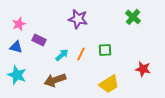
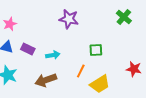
purple rectangle: (39, 40) -> (28, 49), moved
orange line: (81, 54) -> (81, 71), moved
cyan arrow: (62, 55) -> (53, 55), turned 32

